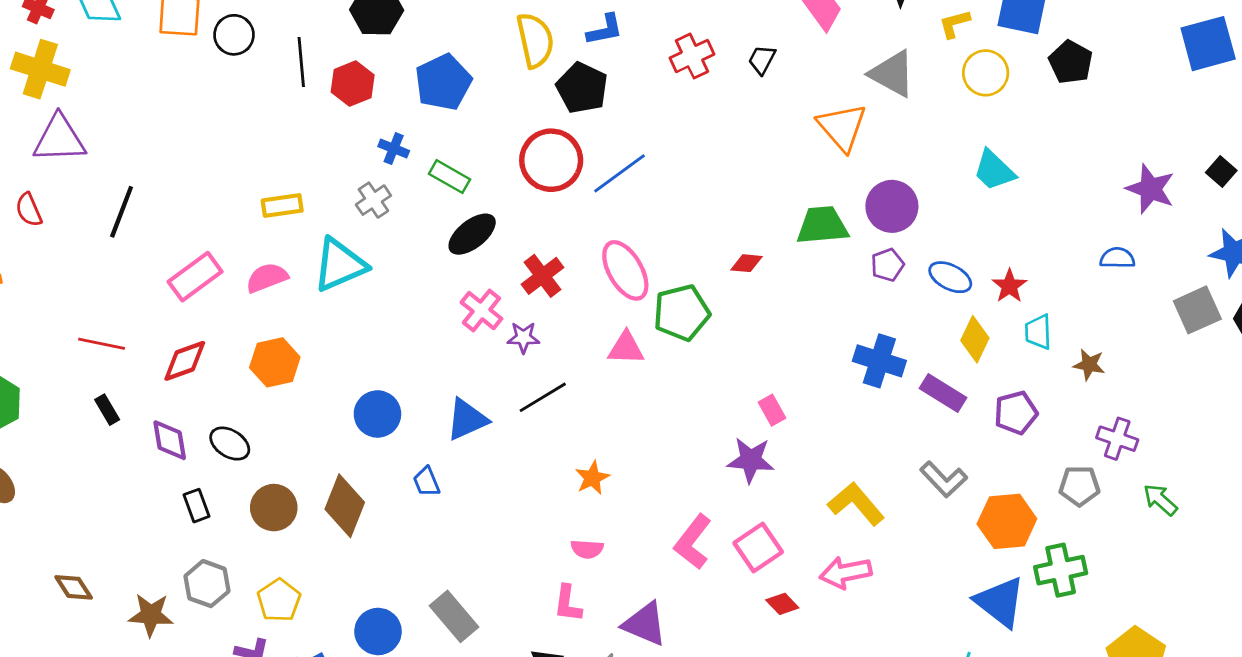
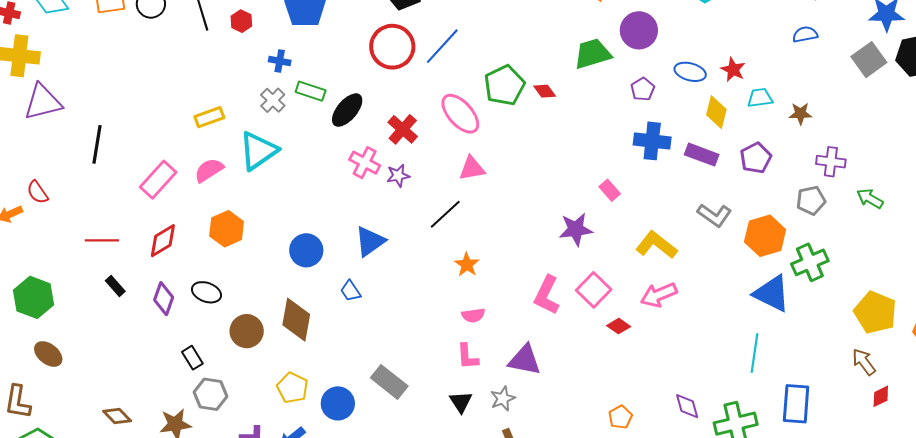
red hexagon: (353, 84) -> (241, 21), size x0.7
green rectangle: (450, 177) -> (311, 91), moved
red semicircle: (29, 210) -> (37, 192), moved
red diamond: (747, 263) -> (545, 91), turned 60
purple pentagon: (887, 265) -> (643, 89), moved
green pentagon: (682, 313) -> (504, 85), moved
cyan trapezoid: (1038, 332) -> (760, 98), turned 96
black line: (543, 397) -> (445, 214), moved
pink rectangle: (772, 410) -> (610, 190), moved
purple diamond: (170, 440) -> (164, 299), turned 40
black rectangle: (196, 506) -> (192, 358), moved
yellow pentagon: (279, 600) -> (292, 388), moved

